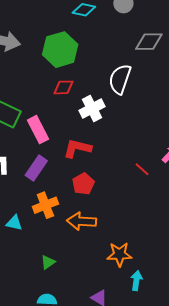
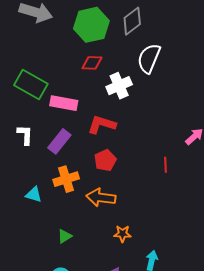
gray diamond: (149, 42) -> (132, 21), moved, turned -40
pink rectangle: (38, 130) -> (64, 103), turned -56
red line: (142, 169) -> (166, 165), moved, turned 42
orange star: (119, 254) -> (122, 234), moved, size x0.7

